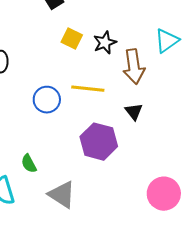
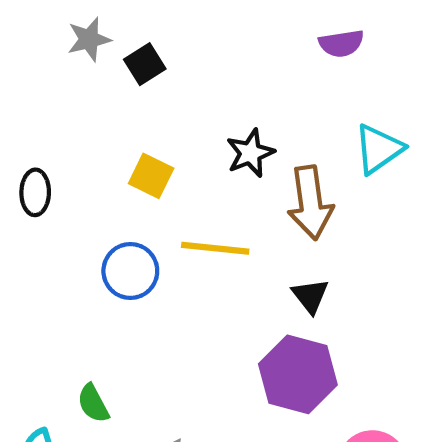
yellow square: (72, 39) -> (151, 176), moved
purple hexagon: (99, 142) -> (298, 374), moved

